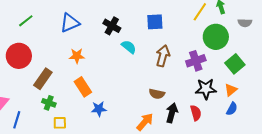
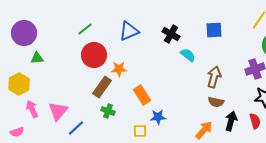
red circle: (19, 56) -> (94, 55), moved
orange star: (77, 56) -> (119, 69), moved
brown arrow: (163, 56) -> (214, 77), moved
blue line: (17, 120) -> (76, 128), turned 30
yellow square: (60, 123) -> (140, 131), moved

